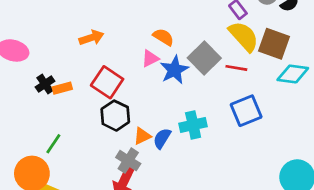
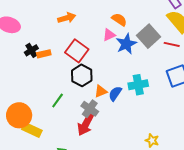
green line: (53, 144) -> (58, 101), moved

